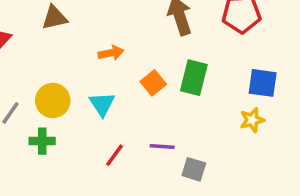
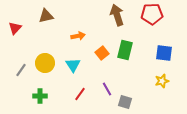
yellow star: (252, 120) -> (162, 81), moved
green cross: (42, 141) -> (40, 96), moved
purple line: (162, 146) -> (107, 89), turned 56

